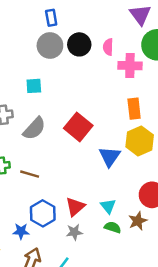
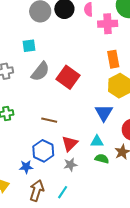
gray semicircle: (34, 129) -> (40, 72), moved
blue triangle: (110, 157) -> (104, 113), moved
brown line: (30, 174) -> (49, 120), moved
cyan triangle: (108, 206) -> (97, 141), turned -48

